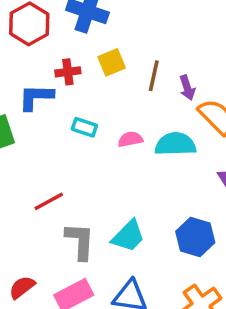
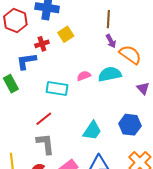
brown line: (154, 76) -> (108, 19), moved
cyan rectangle: (84, 127) -> (57, 88), moved, size x1.5
gray L-shape: (80, 241) -> (45, 144), moved

